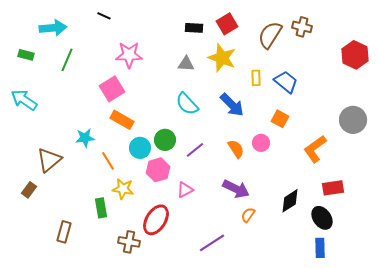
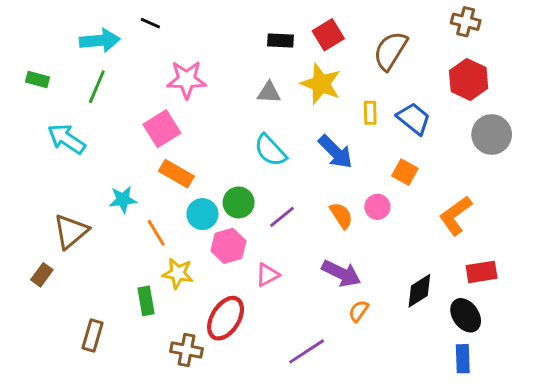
brown cross: (302, 27) -> (466, 22), moved
cyan arrow: (53, 28) -> (100, 40), moved
red hexagon: (355, 55) -> (469, 80), moved
cyan arrow: (24, 100) -> (66, 139), moved
gray circle: (353, 120) -> (492, 134), moved

